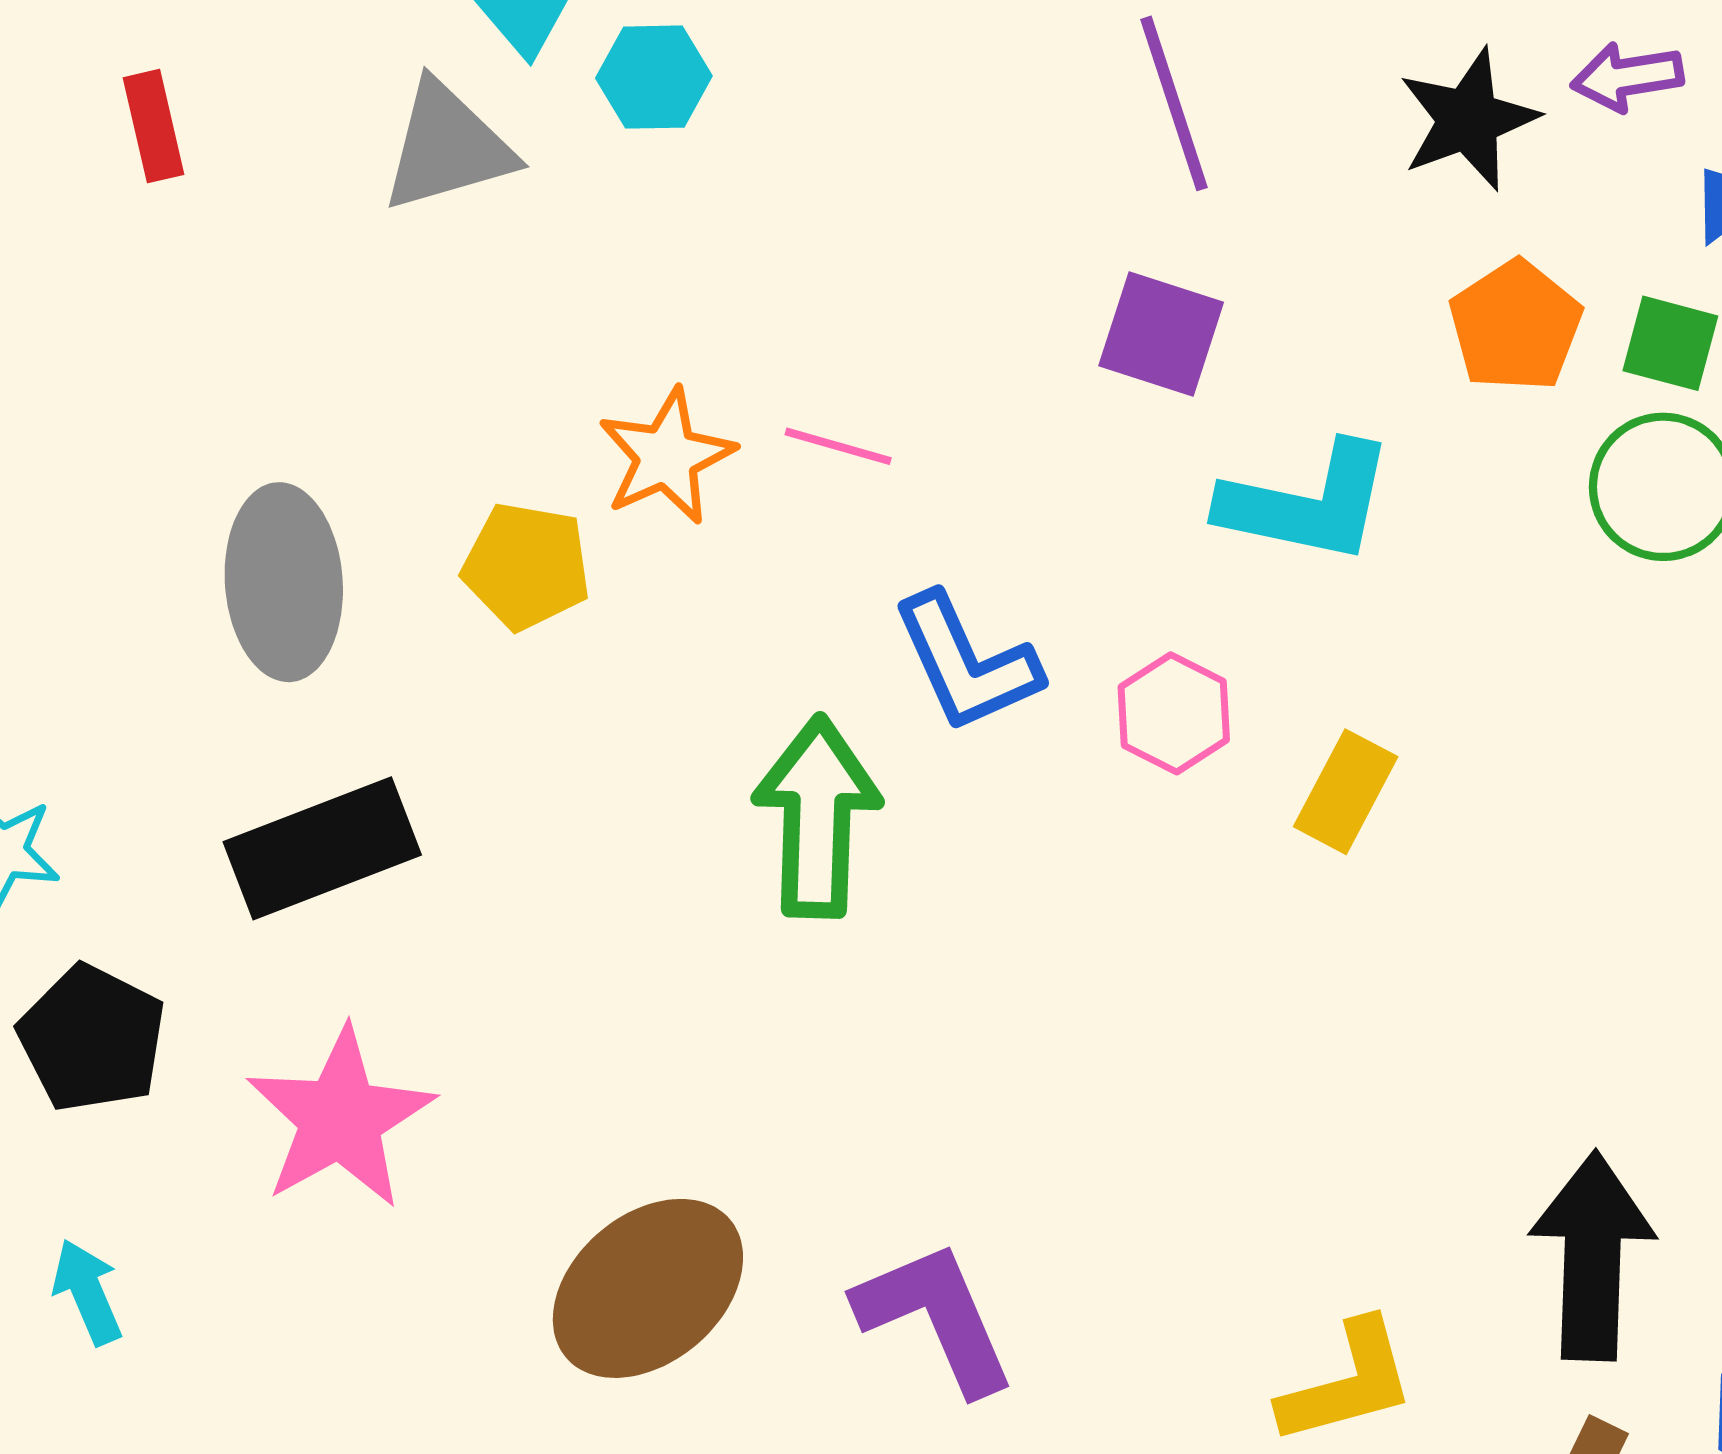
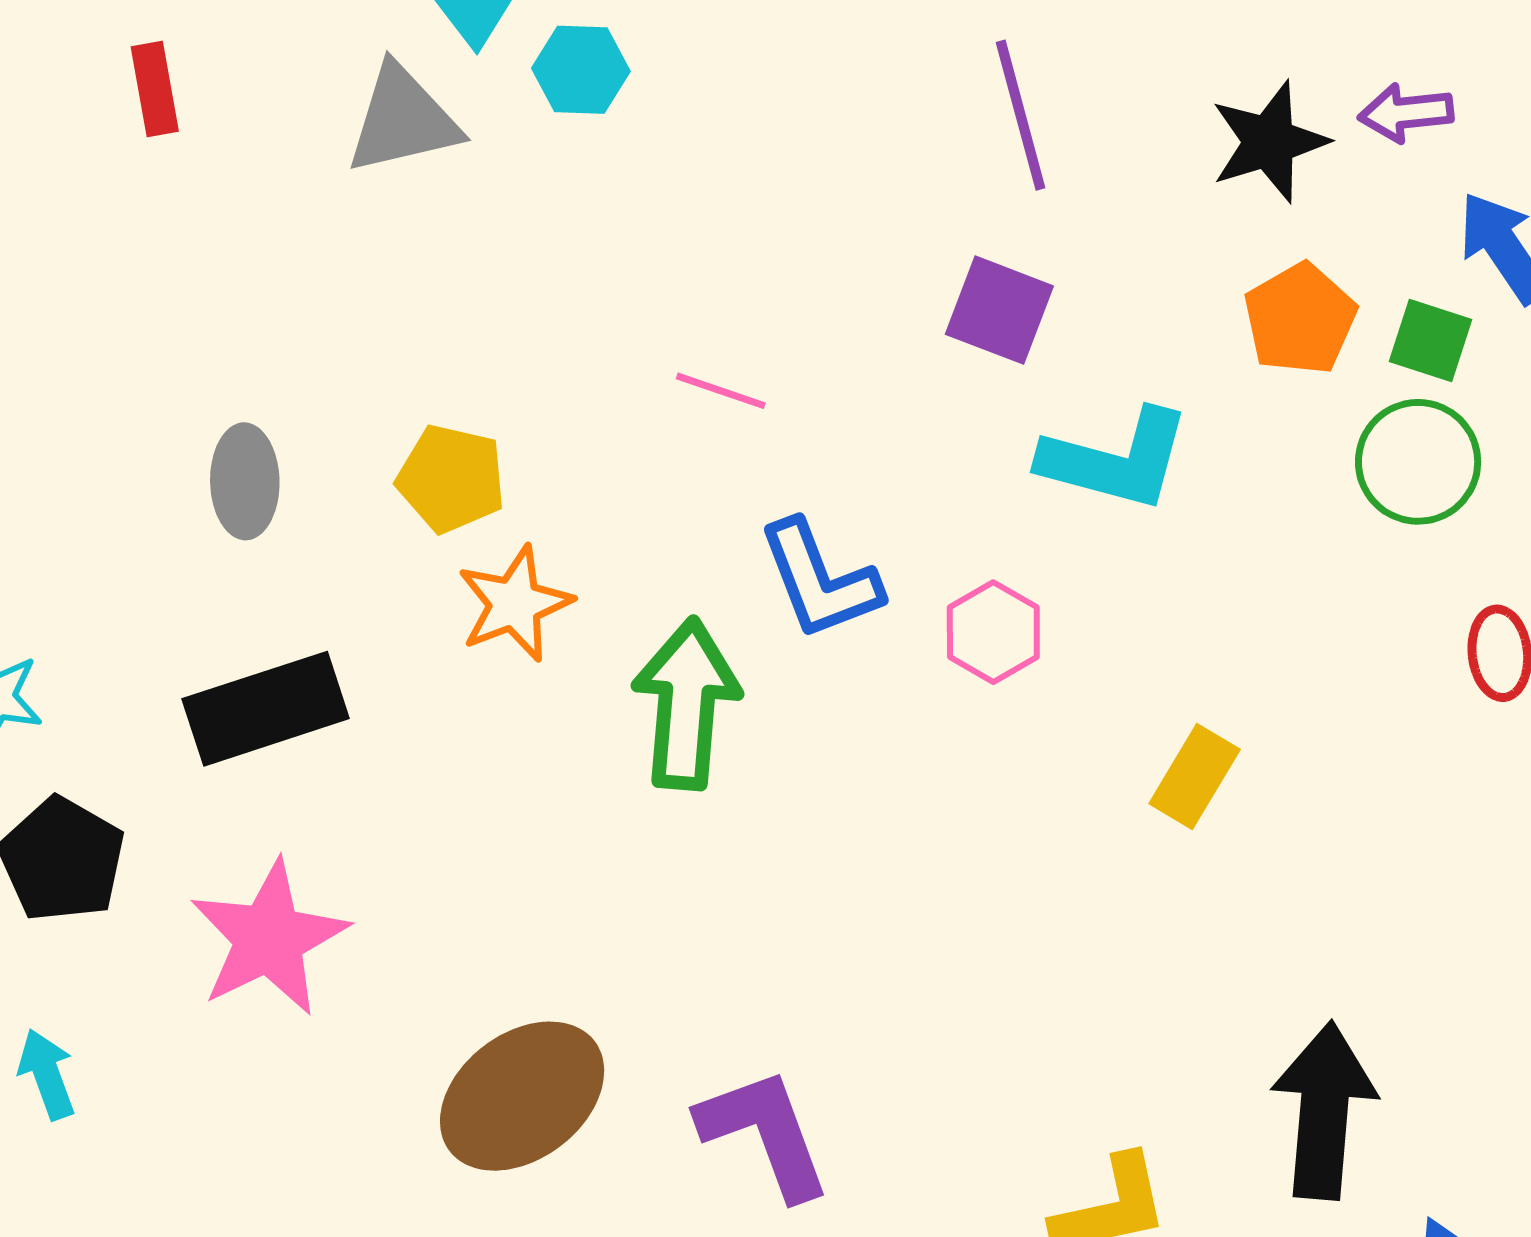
orange star: (667, 456) -> (515, 604), moved
gray ellipse: (284, 582) -> (245, 481), size x0.7
yellow rectangle: (1346, 792) -> (1195, 777), moved

